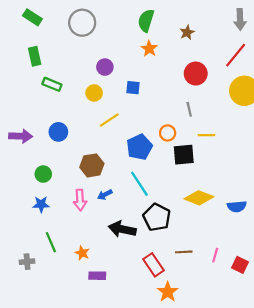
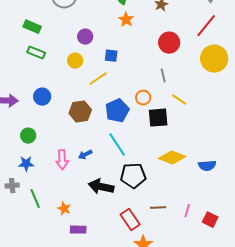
green rectangle: (35, 56) -> (32, 27), moved, turned -54
yellow line: (109, 120) -> (98, 79), moved
yellow line: (206, 135) -> (179, 100), turned 35
brown hexagon: (92, 165) -> (80, 112), moved
black pentagon: (157, 217) -> (133, 176), turned -30
gray cross: (27, 262) -> (12, 186), moved

